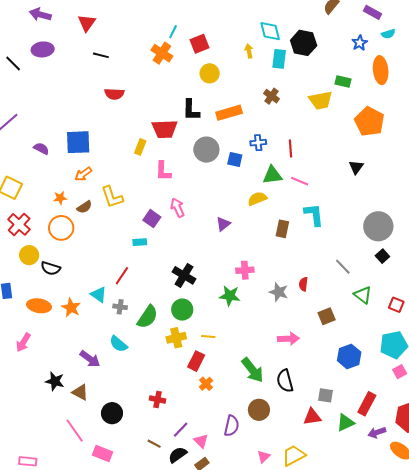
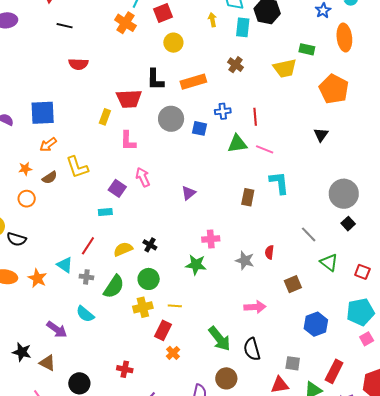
yellow semicircle: (257, 199) -> (123, 249), moved
orange circle: (61, 228) -> (27, 199), size x0.7
black cross: (184, 275) -> (150, 245), size x0.6

